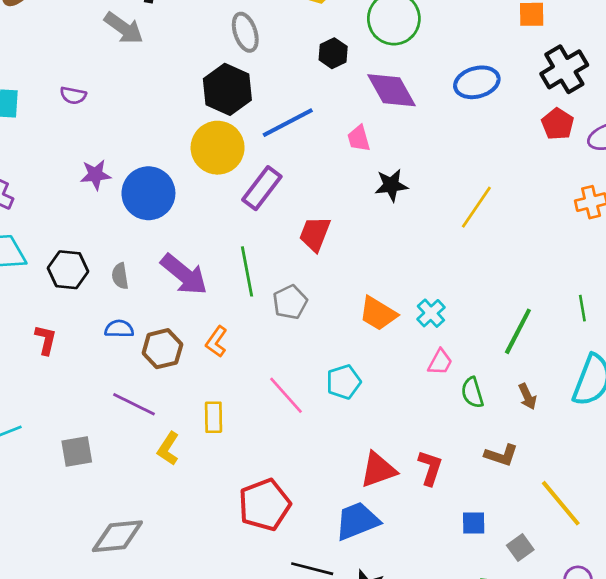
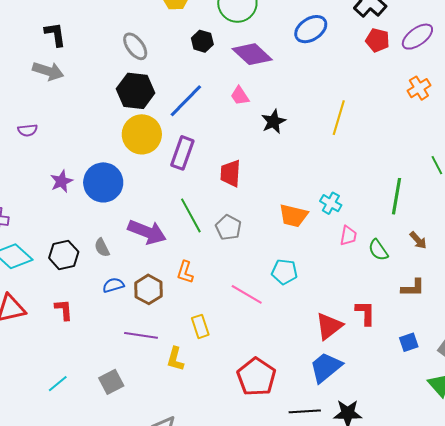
cyan pentagon: (344, 382) -> (284, 272), turned -30

